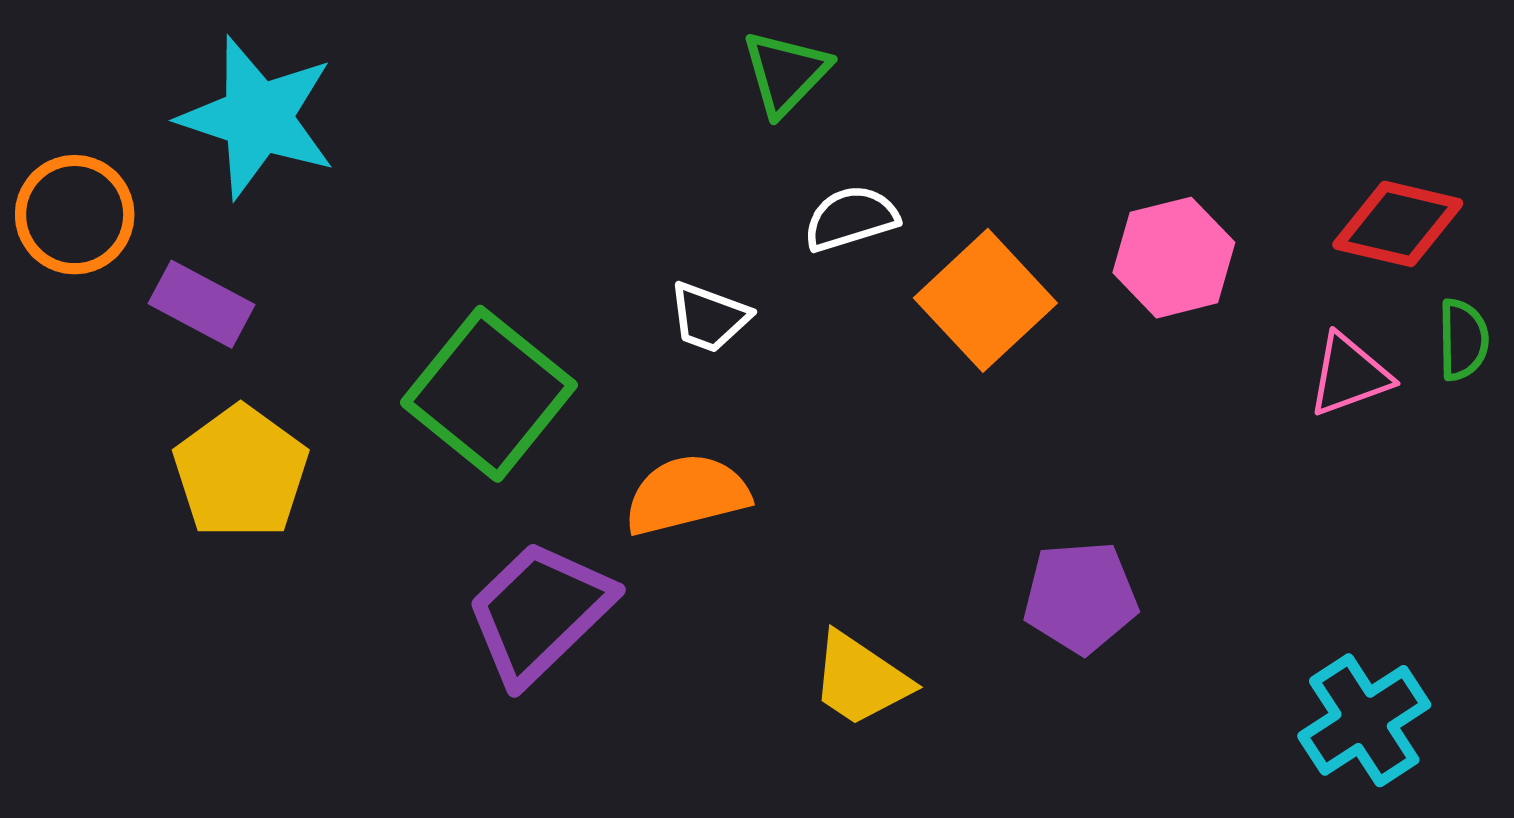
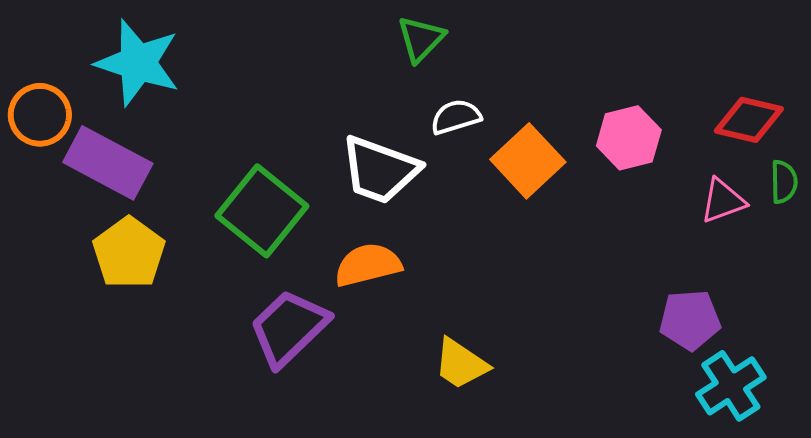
purple rectangle: (202, 304) -> (108, 163), size x1.6
white trapezoid: (709, 317) -> (380, 170), size x1.8
purple pentagon: (1081, 597) -> (690, 320), moved

